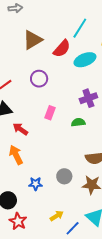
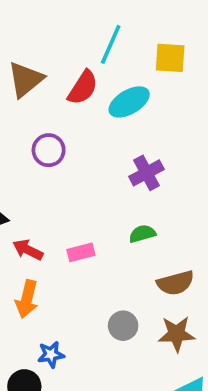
pink rectangle: (50, 113) -> (81, 252), moved, turned 64
green semicircle: (78, 122) -> (142, 234), moved
orange arrow: (16, 155) -> (27, 299), turned -132
blue star: (35, 184) -> (51, 354), moved

